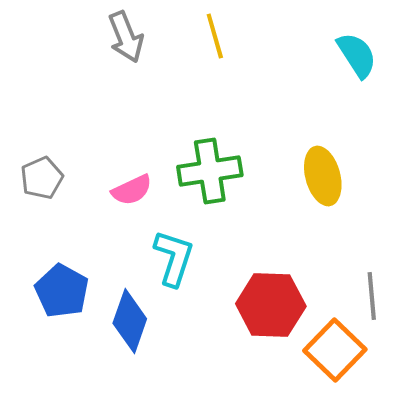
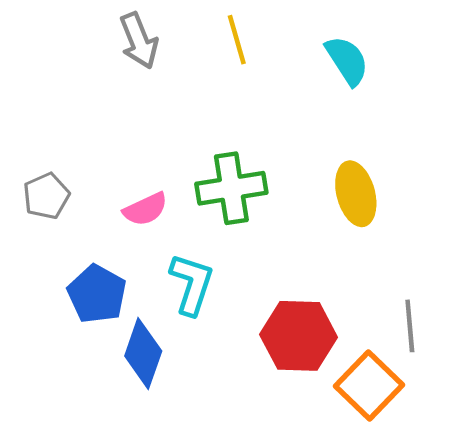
cyan semicircle: (357, 55) -> (347, 60), moved
blue pentagon: (62, 291) -> (97, 294), moved

